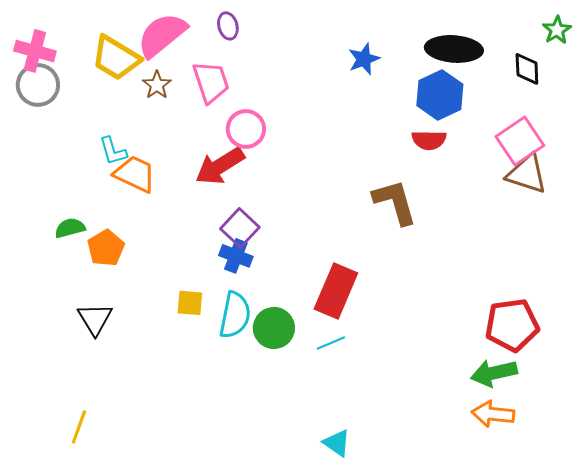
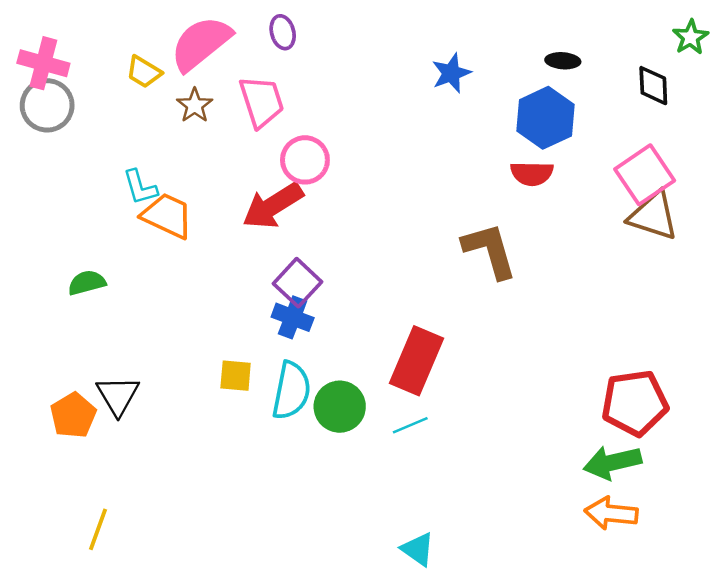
black ellipse: (454, 49) -> (563, 61), size x0.5
yellow trapezoid: (116, 58) -> (144, 72), size x0.6
orange pentagon: (106, 248) -> (73, 415), moved

